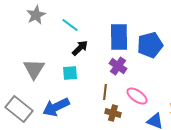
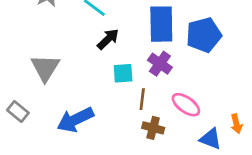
cyan square: (70, 73) -> (123, 73), moved
gray rectangle: (19, 109) -> (18, 111), moved, size x0.6

